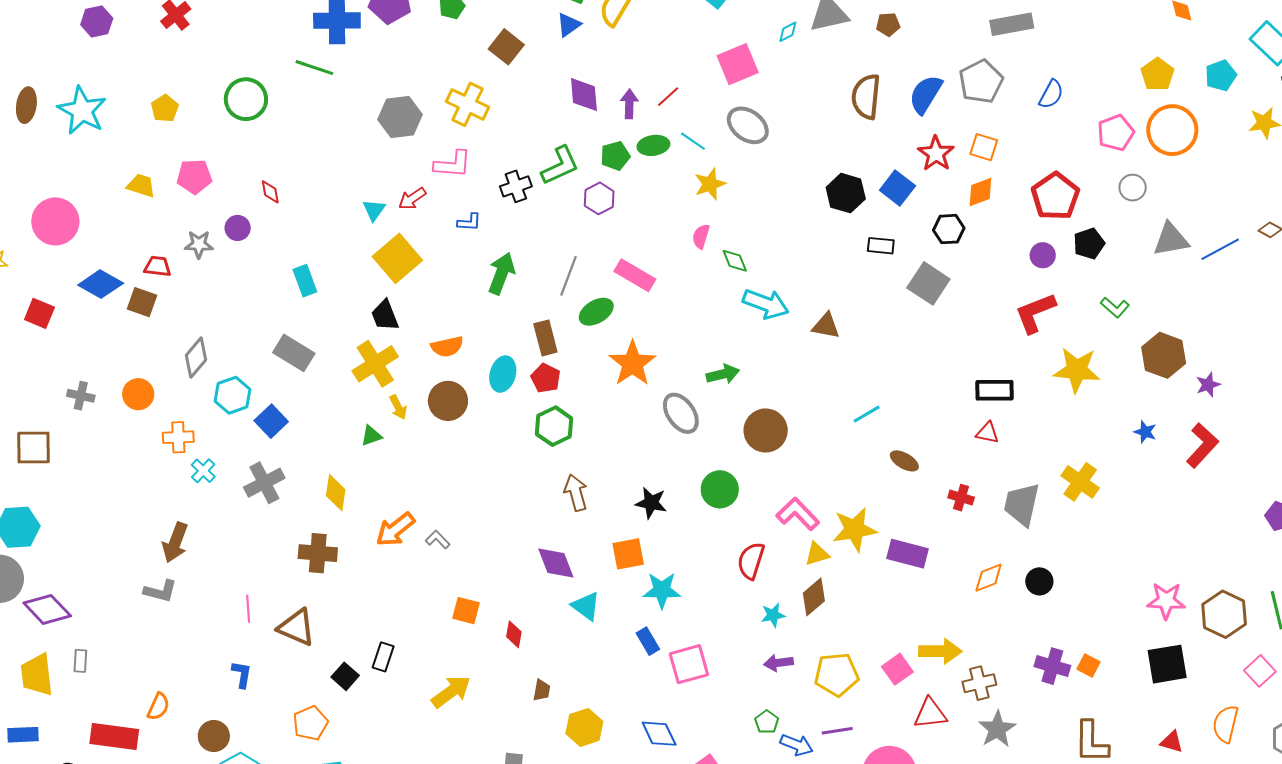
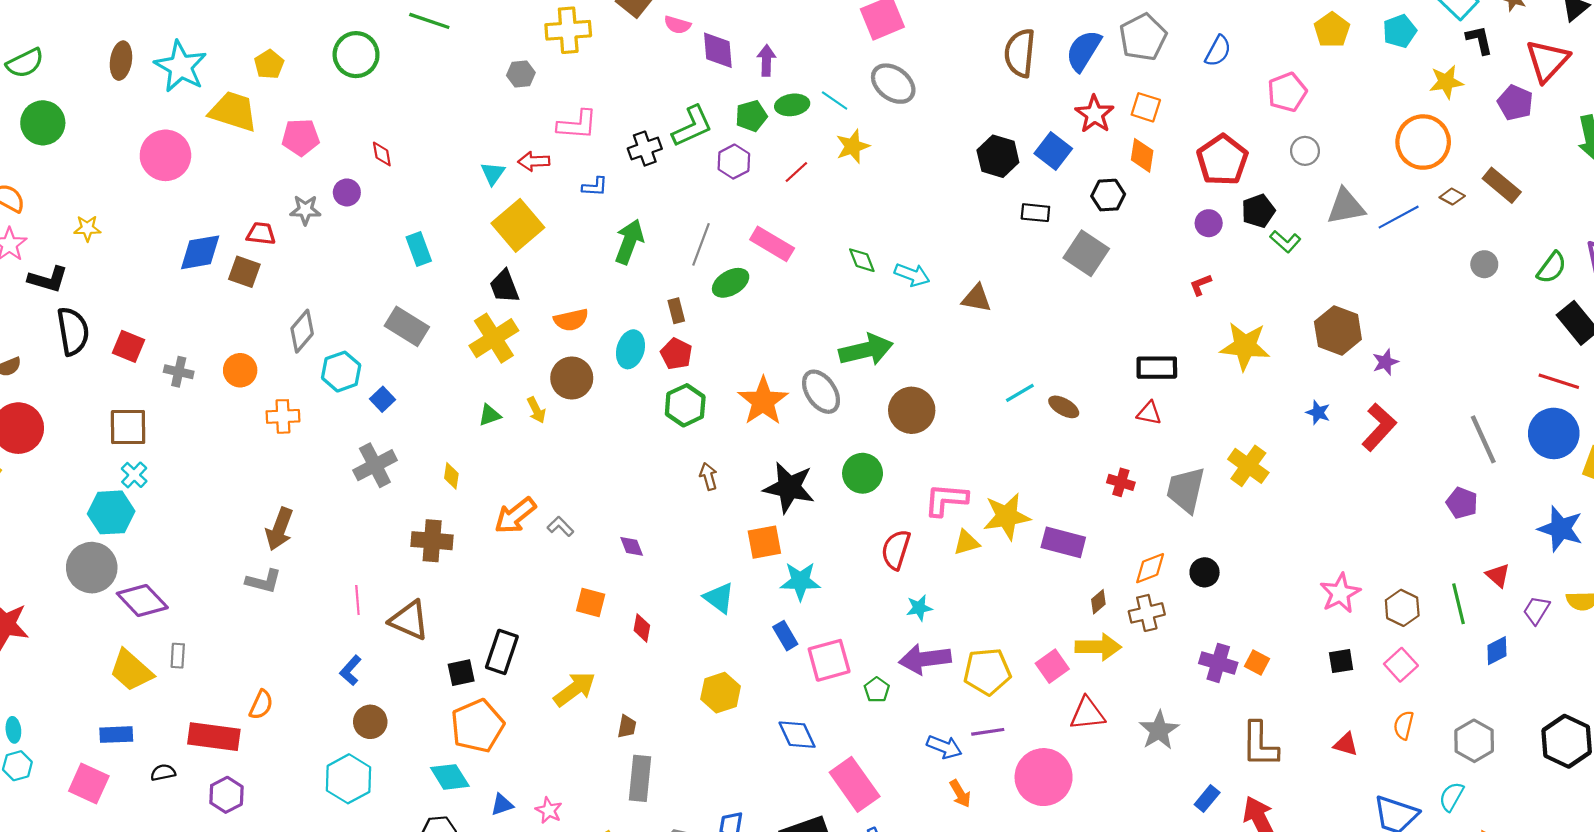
red line: (668, 97) -> (796, 172), moved
yellow cross: (467, 104) -> (568, 30), moved, turned -30
gray hexagon: (400, 117) -> (521, 74), size x0.6
orange circle: (1172, 130) -> (1423, 142), moved
yellow trapezoid: (141, 186) -> (233, 111), moved, size x1.6
orange diamond: (980, 192) -> (1142, 155), turned -60
red arrow: (412, 199) -> (534, 161), turned 32
pink circle: (55, 221) -> (165, 155), moved
pink semicircle: (701, 236) -> (677, 25), moved, turned -90
green diamond: (735, 261) -> (862, 260), moved
blue diamond: (101, 284) -> (200, 252), turned -39
cyan arrow: (766, 304) -> (912, 275), size x0.7
green L-shape: (1115, 307) -> (1285, 241), moved
red square: (39, 313) -> (128, 346), moved
red L-shape: (1035, 313) -> (1200, 285), size x0.5
brown rectangle: (545, 338) -> (676, 311), size x0.7
orange star: (632, 363) -> (763, 401), moved
green arrow: (723, 374) -> (866, 350), size x1.5
yellow arrow: (398, 407) -> (536, 410), moved
blue square: (271, 421) -> (383, 399), size x0.7
brown ellipse: (904, 461) -> (1064, 407), moved
cyan cross: (203, 471) -> (134, 475), moved
yellow diamond: (336, 493) -> (451, 476), size x0.7
brown arrow: (576, 493) -> (708, 476), size x0.7
black star: (651, 503) -> (789, 488), size x1.5
pink L-shape: (798, 514) -> (946, 500), turned -42
purple diamond: (556, 563) -> (632, 546), moved, size x0.6
brown diamond: (814, 597) -> (1098, 602), moved, size x0.6
pink star: (1166, 601) -> (1340, 593), turned -30
brown hexagon: (1224, 614) -> (1402, 608), size x0.7
black rectangle: (383, 657) -> (502, 652), size x1.4
purple arrow: (778, 663) -> (925, 659), size x1.6
black square: (1167, 664) -> (1341, 661), size x0.6
pink square: (1260, 671) -> (1401, 665), moved
blue L-shape: (242, 674) -> (351, 670), turned -148
yellow trapezoid: (37, 675) -> (131, 670), turned -42
black square: (345, 676) -> (461, 673), turned 36
brown cross: (979, 683) -> (1147, 613), moved
brown trapezoid: (542, 690) -> (627, 727), moved
green pentagon: (767, 722) -> (877, 690), moved
orange pentagon: (310, 723) -> (477, 726), moved, size x1.4
orange semicircle: (1226, 724) -> (1404, 725), size x0.7
yellow hexagon: (584, 727) -> (721, 693), moved
brown circle: (214, 736) -> (370, 722), moved

